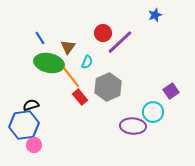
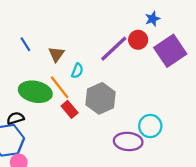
red circle: (103, 33) -> (138, 40), moved
green ellipse: (49, 63) -> (35, 92), moved
purple square: (171, 91) -> (170, 51), moved, size x1.8

